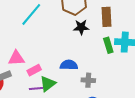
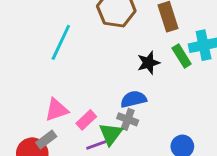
black star: (81, 27) -> (148, 63), moved
gray cross: (88, 80) -> (128, 119), moved, turned 32

